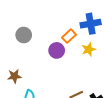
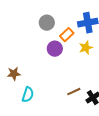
gray circle: (24, 35) -> (47, 23), moved

